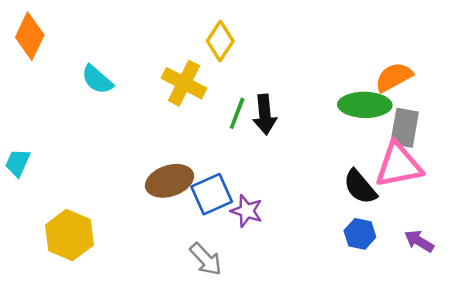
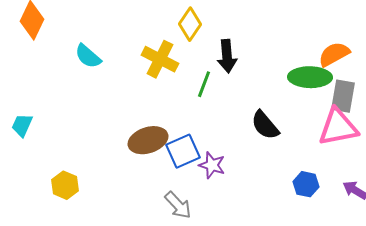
black arrow: (265, 115) -> (227, 56), moved
black semicircle: (360, 187) -> (265, 125), moved
yellow hexagon: (69, 235) -> (65, 185), size x0.7

